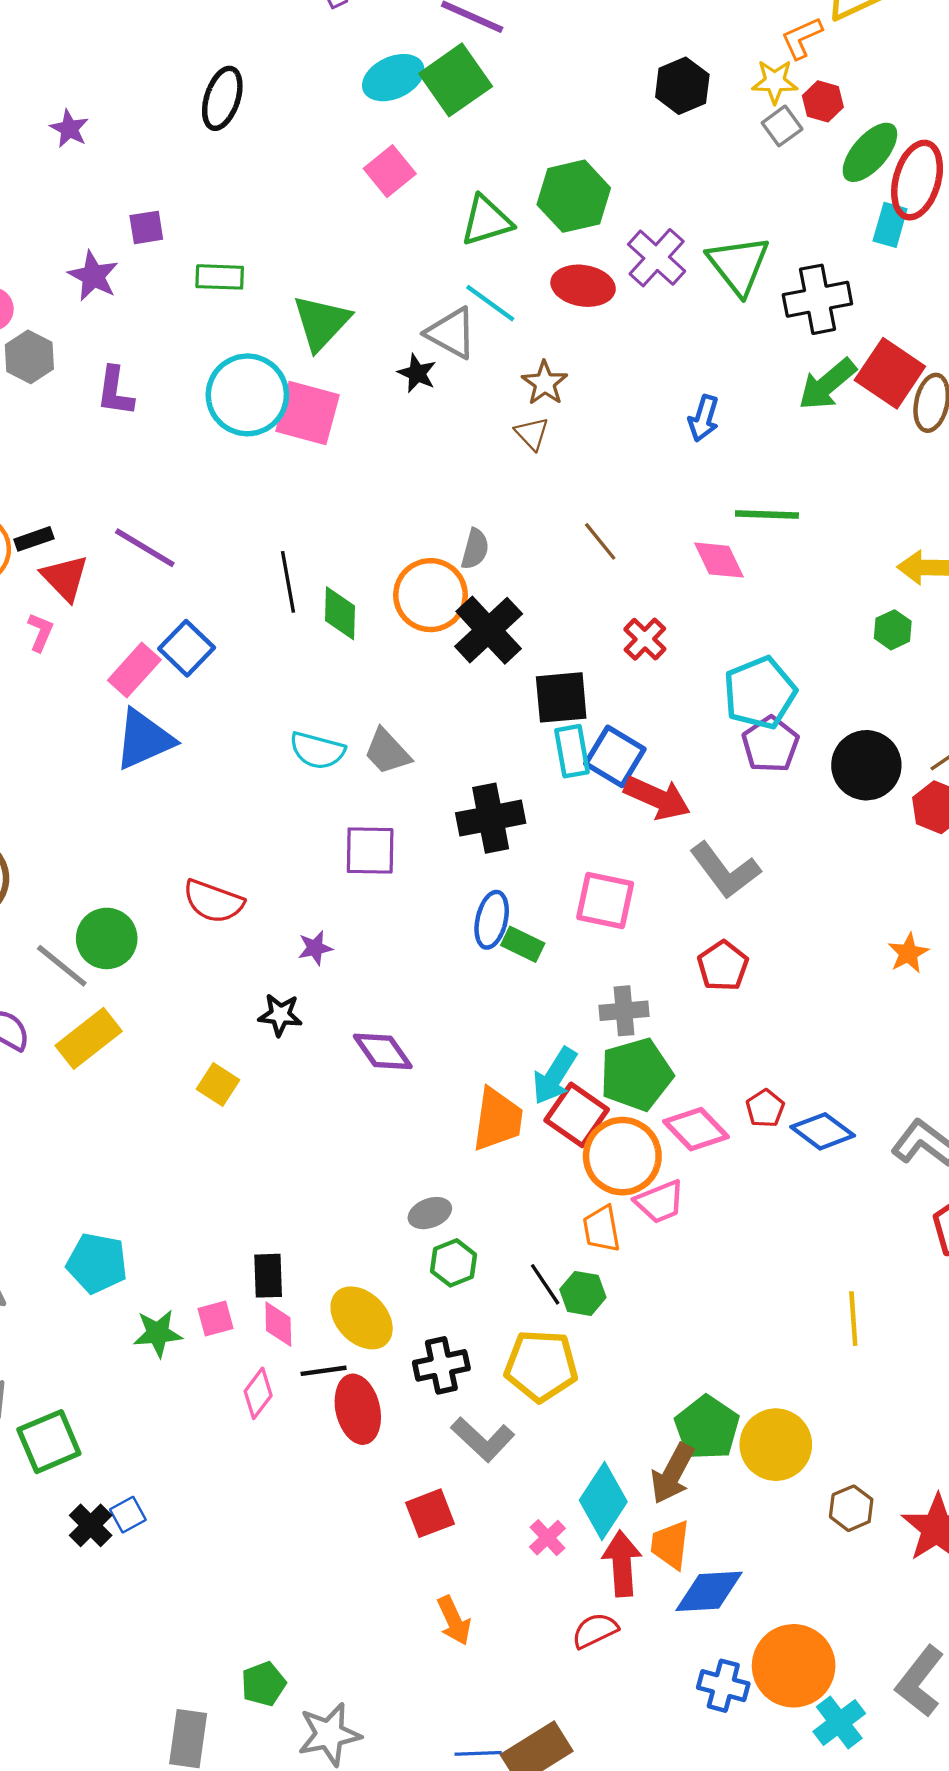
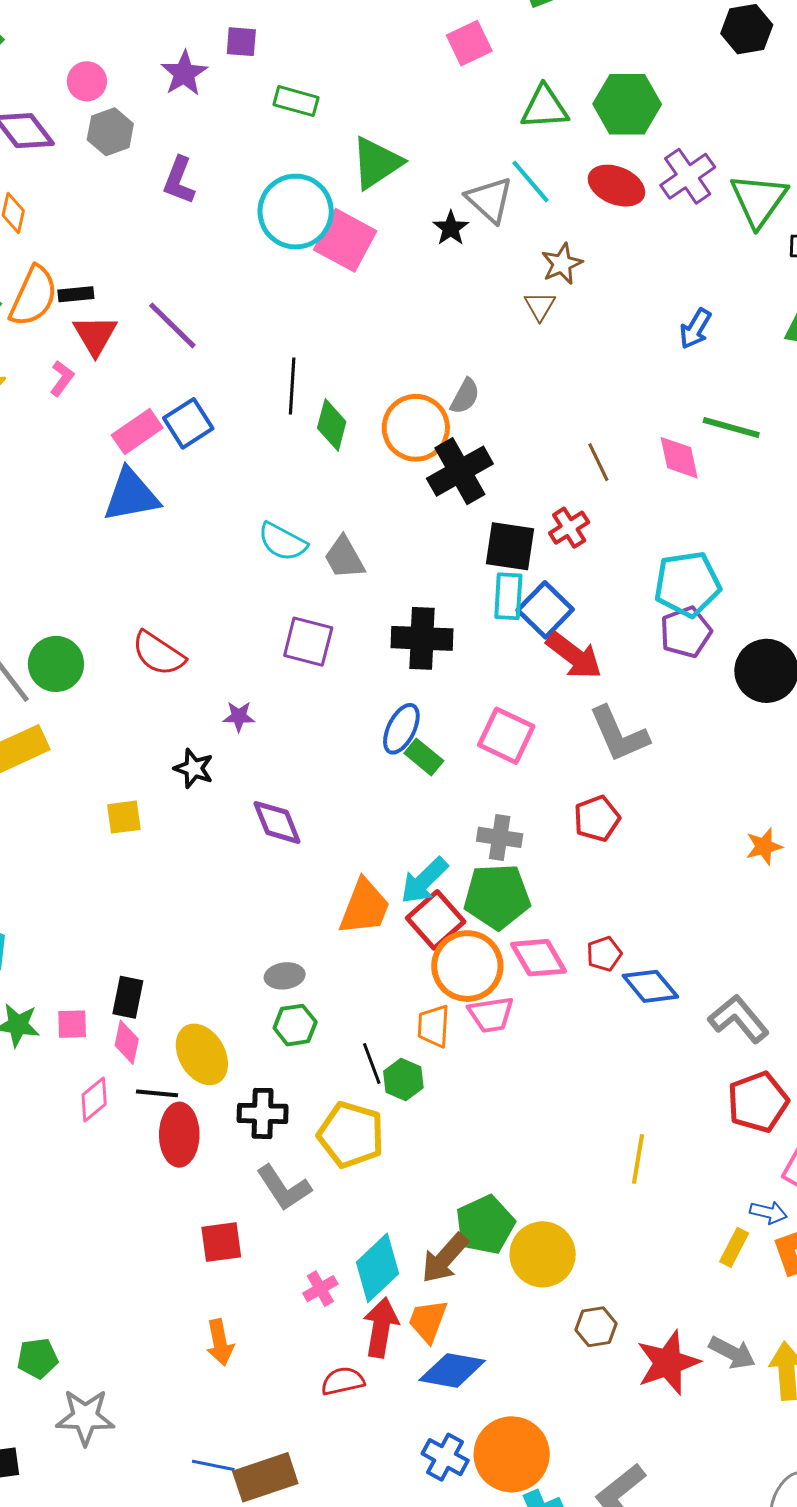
brown line: (600, 541) -> (598, 462), moved
red cross: (645, 639) -> (569, 528), moved
yellow square: (218, 1084) -> (124, 817), turned 36

